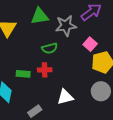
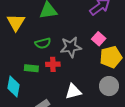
gray star: (66, 26) -> (71, 47), moved
green semicircle: (50, 48) -> (43, 43), moved

